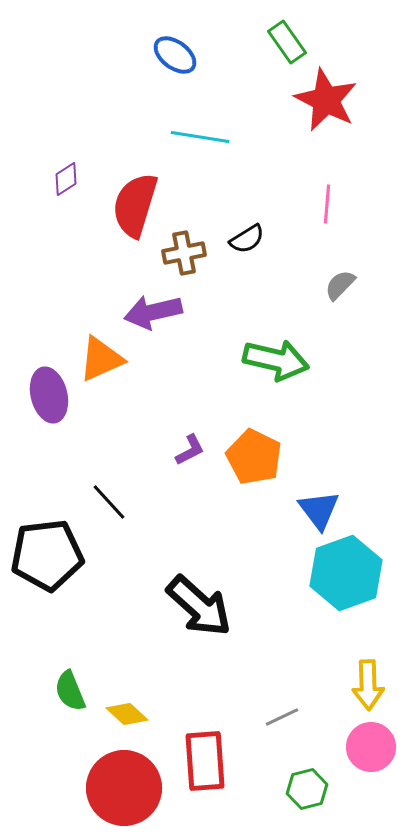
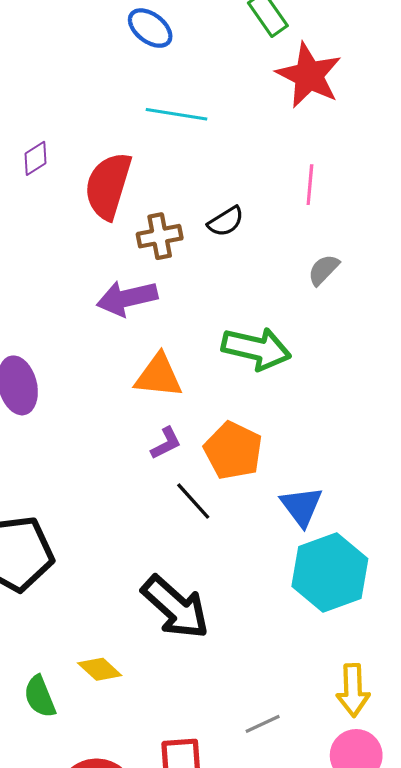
orange triangle: (101, 359) -> (159, 376), moved, turned 30
black line: (109, 502) -> (193, 501), moved
yellow diamond: (127, 714) -> (100, 669), moved

